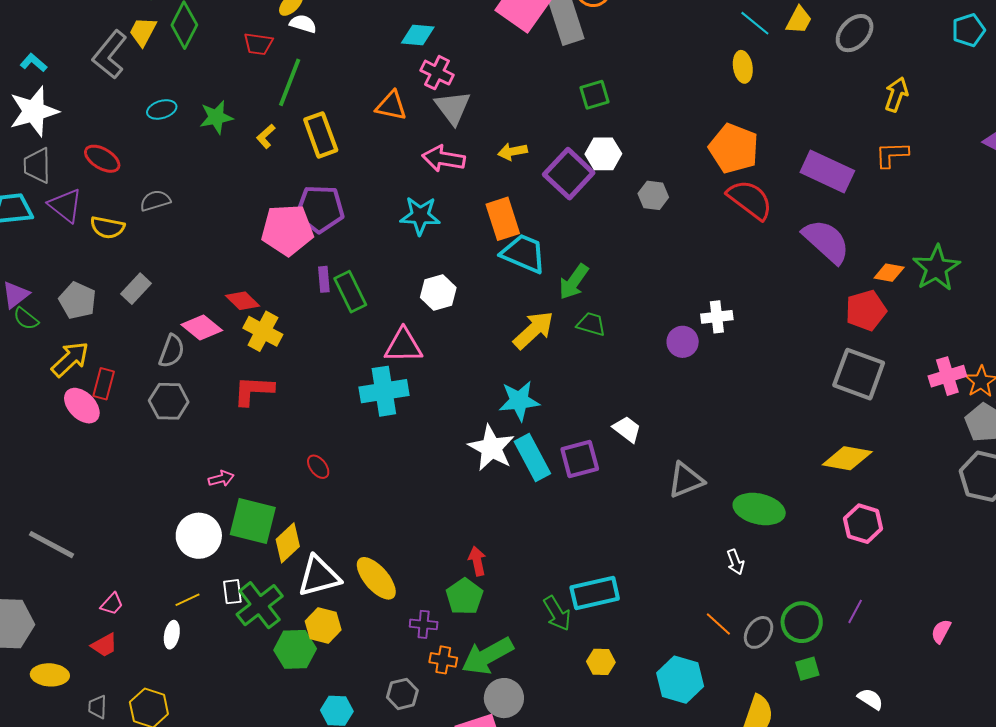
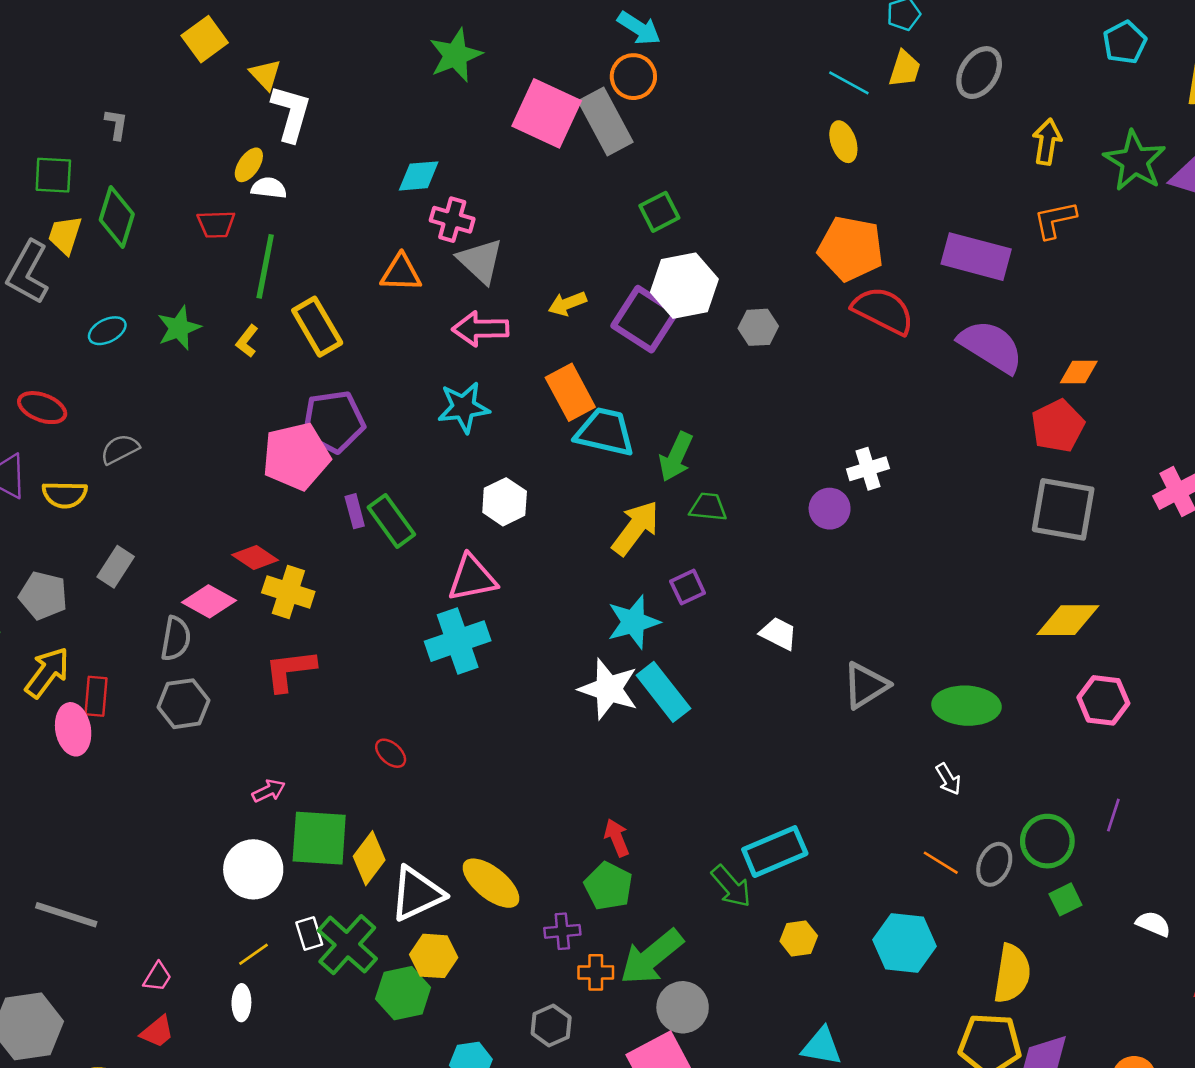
white hexagon: (603, 154) -> (684, 286), size x1.4
green star: (936, 268) -> (1135, 161), moved
pink ellipse: (82, 406) -> (73, 729), turned 45
purple square: (580, 459) -> (688, 587), moved, size x0.7

